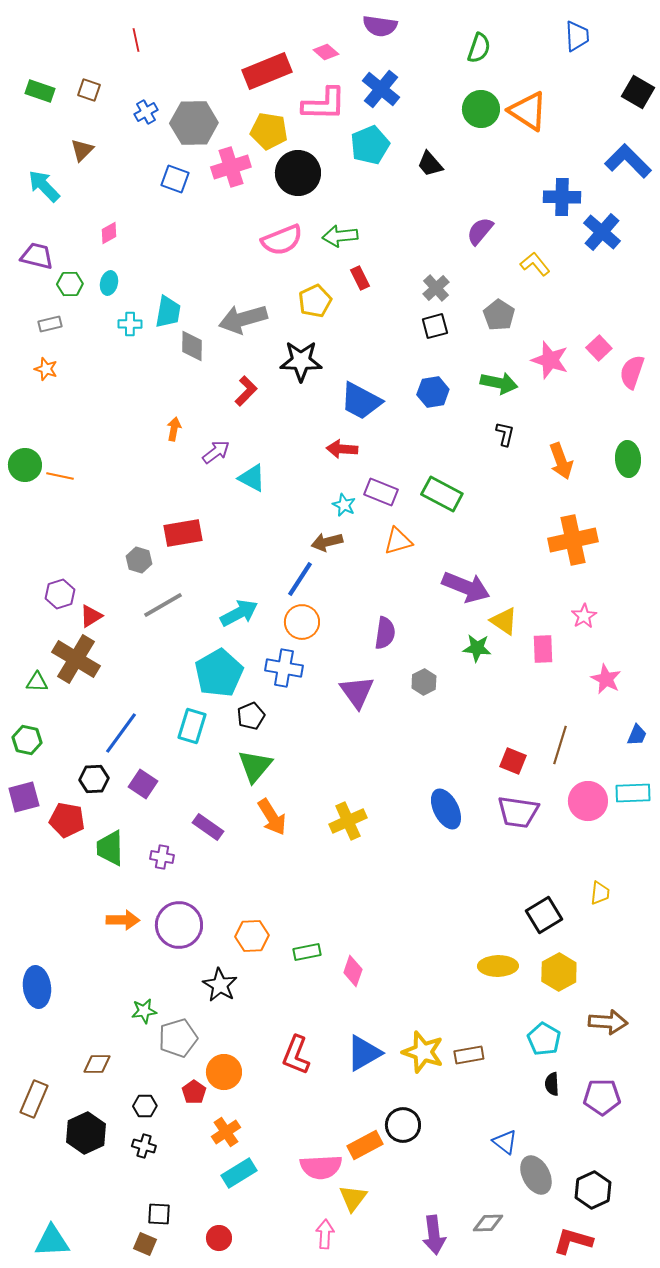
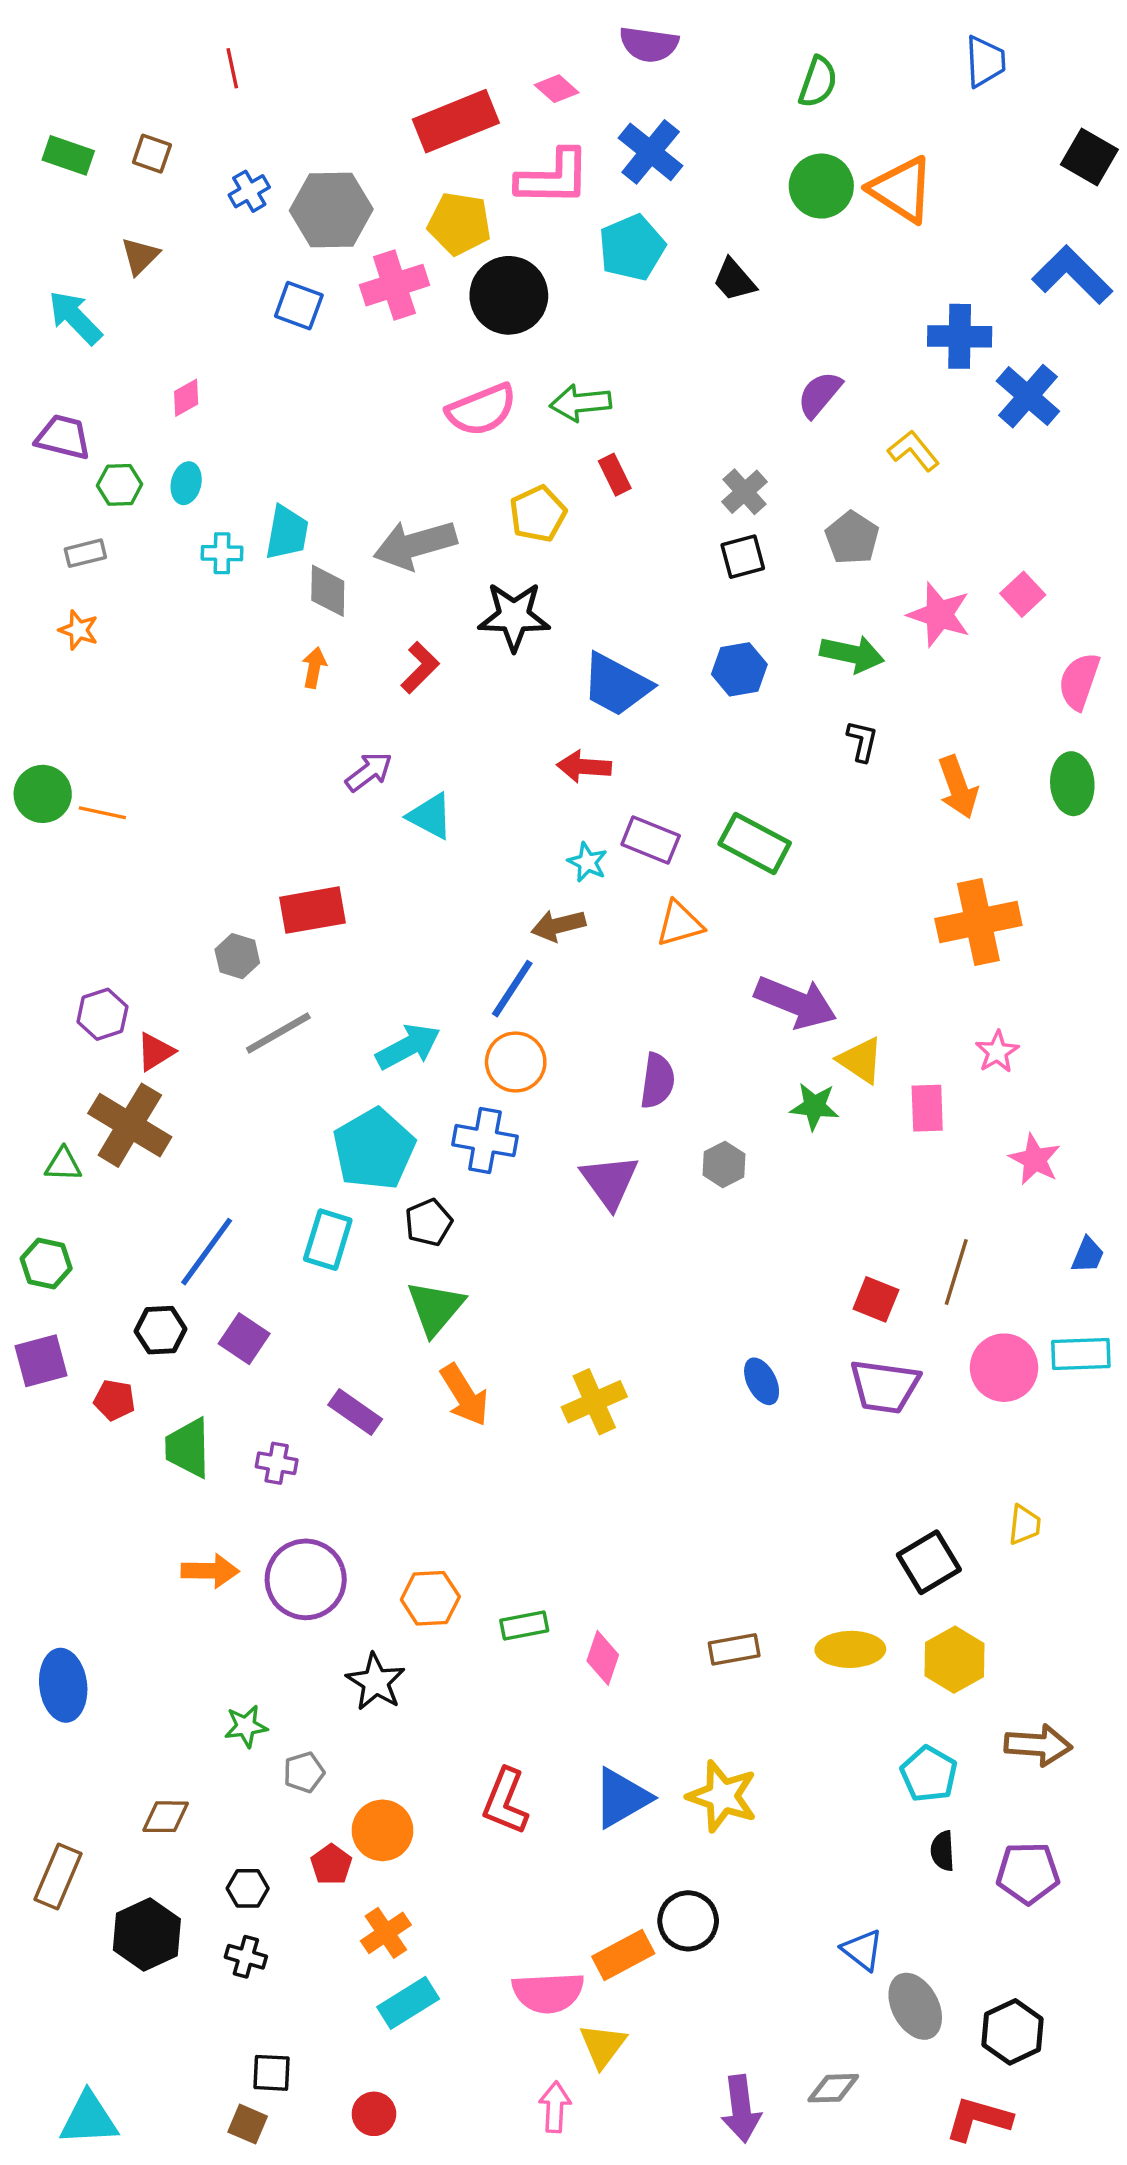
pink semicircle: (632, 372) -> (1079, 681), moved
orange arrow: (174, 429) -> (314, 668), moved
blue ellipse: (446, 809) -> (762, 1381), size x0.7
red pentagon: (67, 820) -> (114, 1400), size x0.7
gray pentagon: (178, 1038) -> (304, 1772), size x0.6
brown rectangle: (469, 1055) -> (734, 1649), moved

